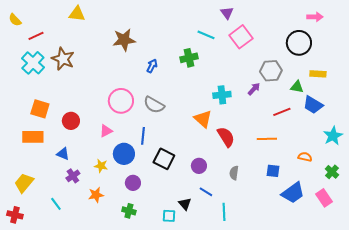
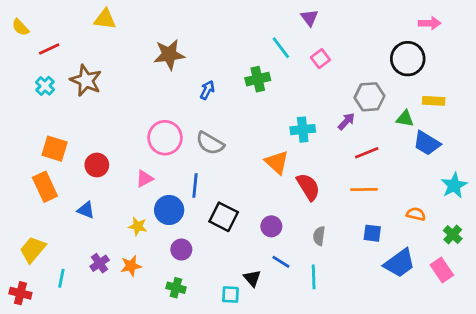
cyan line: (206, 35) -> (281, 48), turned 30
pink square: (241, 37) -> (320, 59), moved, size x0.6
cyan cross: (33, 63) -> (45, 86), size x0.6
red line: (282, 112) -> (367, 153), moved
orange rectangle: (33, 137) -> (45, 187), turned 65
purple cross: (73, 176) -> (100, 263), moved
cyan line: (56, 204) -> (61, 278), moved, turned 48
cyan line: (224, 212) -> (314, 277), moved

